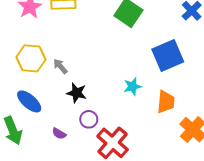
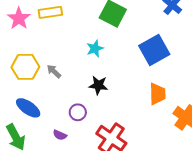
cyan star: (132, 86) -> (95, 48), moved
black star: (77, 93) -> (98, 85), moved
purple circle: (89, 119) -> (78, 112), moved

